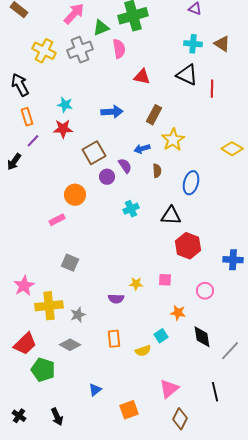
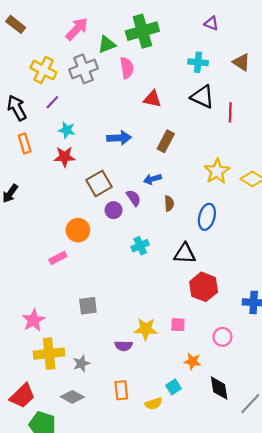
cyan cross: (193, 44) -> (198, 62), moved
yellow star: (173, 140) -> (217, 171), moved
purple line: (33, 141) -> (52, 102), moved
gray square: (70, 263) -> (88, 306), moved, turned -30
yellow star: (136, 284) -> (146, 329), size x1.5
pink star: (24, 286) -> (33, 320), moved

